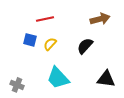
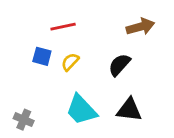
black triangle: (106, 79) -> (129, 110), moved

